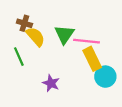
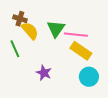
yellow rectangle: (92, 59) -> (81, 51), turned -30
cyan circle: (105, 77) -> (89, 77), moved

